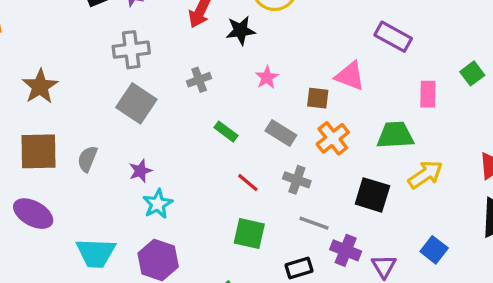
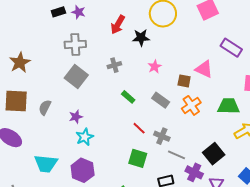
gray cross: (297, 180) -> (162, 136), moved
black square: (372, 195) -> (214, 154), moved, turned 30

